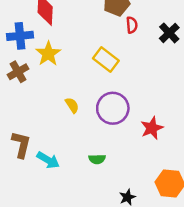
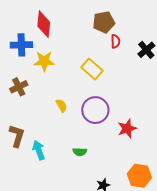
yellow star: (48, 54) -> (44, 61), turned 30
brown cross: (18, 72) -> (19, 87), moved
cyan arrow: (48, 160) -> (39, 150), turned -144

